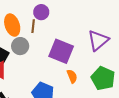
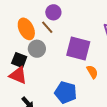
brown line: (33, 26) -> (47, 27), turned -40

